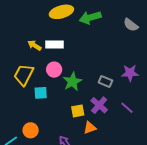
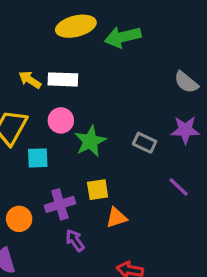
gray semicircle: (131, 25) -> (186, 82), moved
purple cross: (99, 105) -> (60, 204), moved, turned 30

